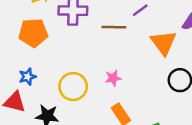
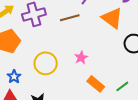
yellow circle: (73, 87) -> (46, 63), moved

